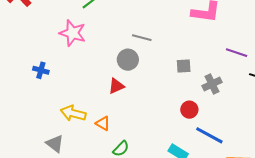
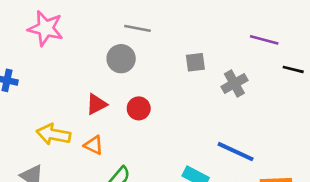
red triangle: (116, 86) -> (96, 104), moved
red circle: (189, 110) -> (139, 108), moved

